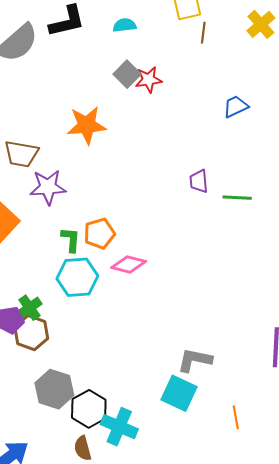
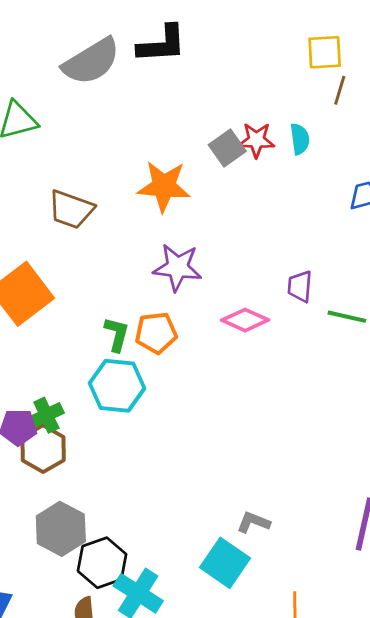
cyan semicircle: (125, 25) -> (300, 139), moved, turned 80
gray square: (127, 74) -> (227, 148), moved
purple star: (48, 187) -> (177, 267), moved
pink diamond: (129, 265) -> (245, 320), moved
gray L-shape: (195, 360) -> (253, 522), size x0.7

